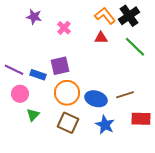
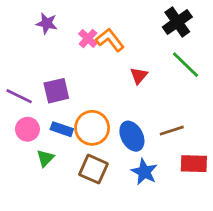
orange L-shape: (105, 16) -> (110, 40), moved
red triangle: (101, 38) -> (139, 76), moved, turned -48
purple square: (60, 66) -> (56, 91), moved
blue rectangle: (38, 75) -> (62, 129), moved
blue ellipse: (96, 99) -> (132, 136), turned 45

